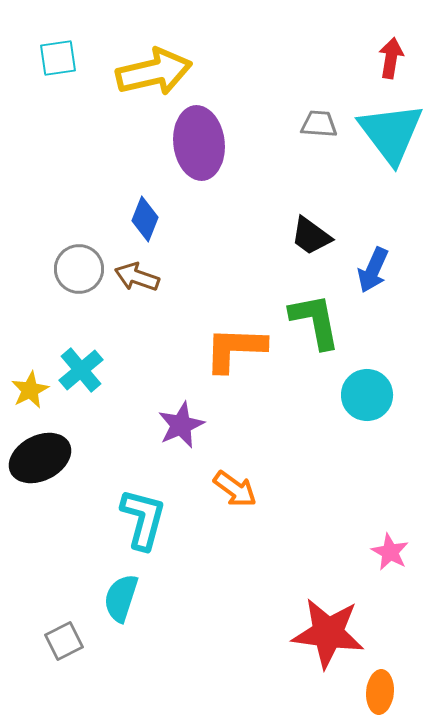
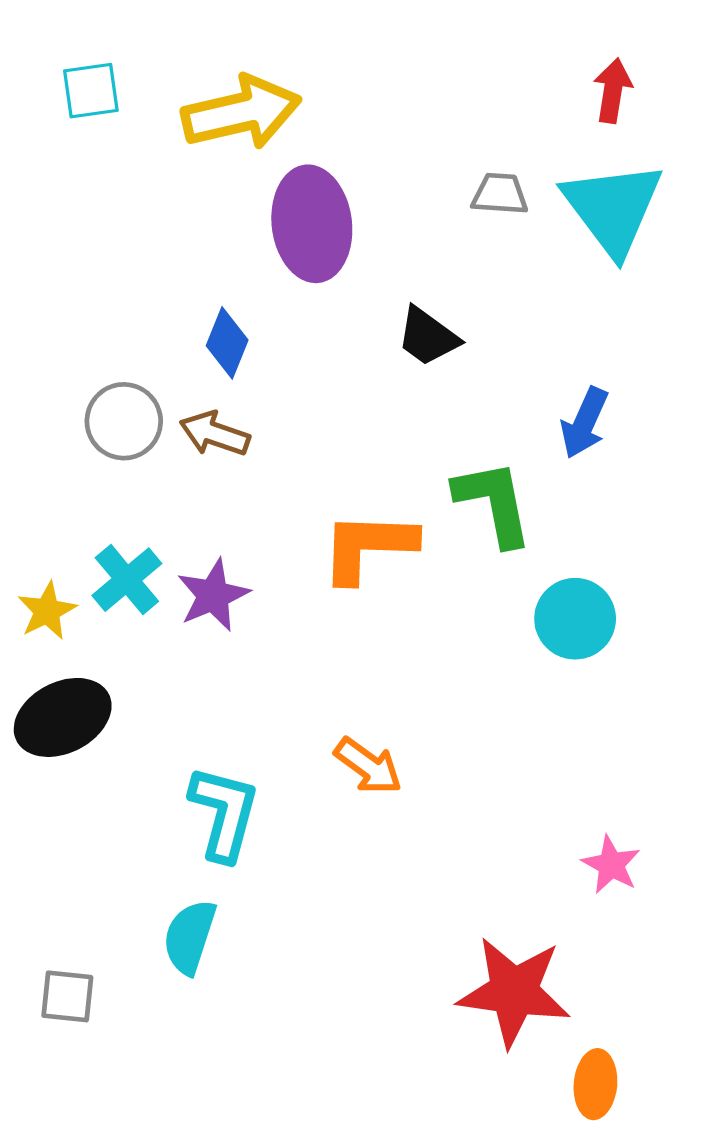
black trapezoid: (311, 236) -> (428, 337), moved
purple star: (181, 425) -> (213, 595), moved
gray square: (64, 641) -> (67, 996), moved, turned 33

